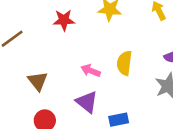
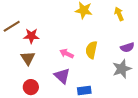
red star: (64, 20) -> (31, 36), moved

